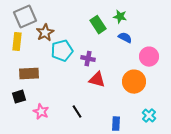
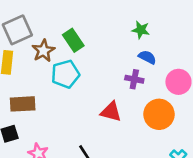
green rectangle: (98, 25) -> (73, 40), moved
purple cross: (88, 59) -> (134, 79), moved

